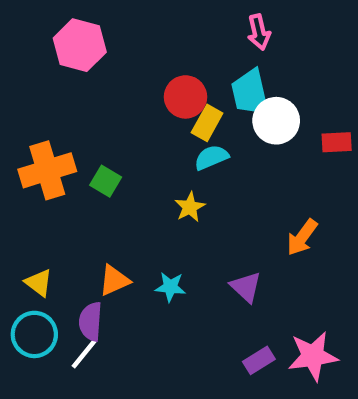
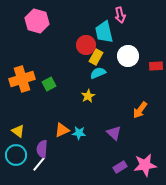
cyan trapezoid: (250, 93) -> (104, 32), moved
green square: (106, 181) -> (49, 84), turned 32
orange triangle: (114, 280) -> (62, 130), moved

